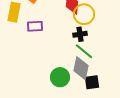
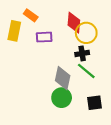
purple rectangle: (35, 26) -> (44, 37), moved
gray diamond: (81, 68) -> (63, 78), moved

